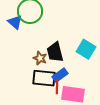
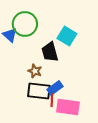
cyan square: (86, 49) -> (67, 36), moved
black trapezoid: (55, 52) -> (50, 52), moved

